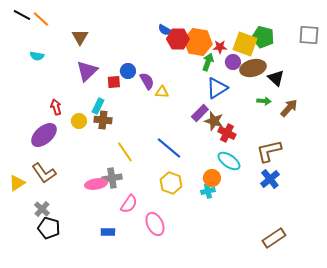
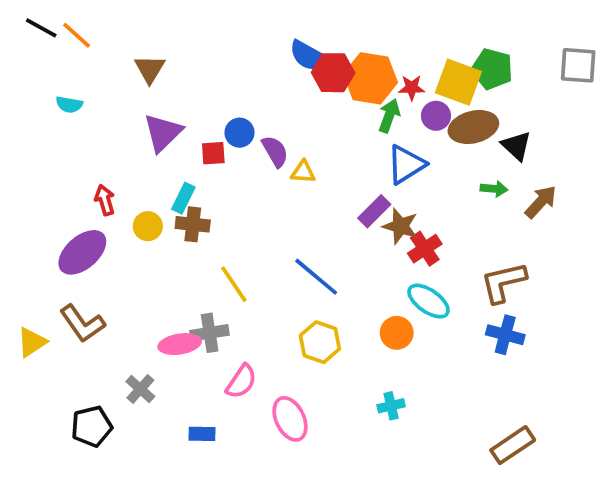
blue semicircle: (165, 30) -> (309, 56), size x1.5
red cross: (227, 133) -> (425, 249), turned 30
blue cross: (270, 179) -> (505, 335), turned -36
cyan cross: (208, 191) -> (391, 406), moved
gray cross: (42, 209) -> (140, 389), moved
black pentagon: (49, 228) -> (92, 426), turned -30

